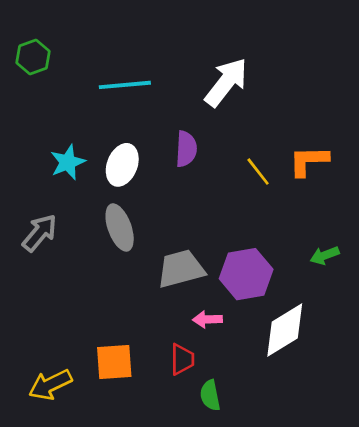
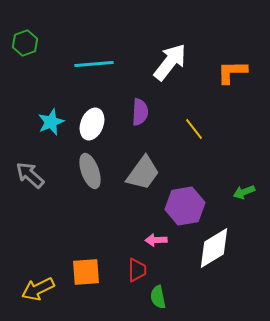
orange L-shape: (309, 161) -> (232, 72), moved
gray arrow: (40, 233) -> (30, 175), turned -88
gray trapezoid: (181, 269) -> (143, 173), moved, turned 141

